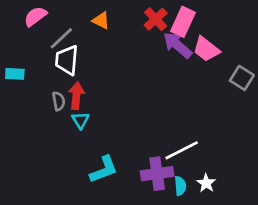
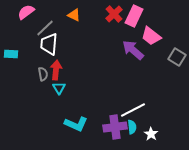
purple arrow: (178, 45) -> (133, 50), moved
cyan L-shape: (104, 169) -> (76, 124), turned 45
cyan semicircle: (180, 186) -> (132, 127), moved

